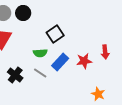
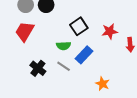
red star: (84, 61) -> (110, 31), moved
orange star: (98, 94) -> (102, 84), moved

